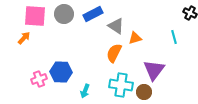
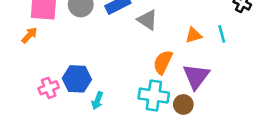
orange triangle: (135, 38) -> (194, 35), moved
orange semicircle: (114, 53) -> (163, 62), moved
cyan arrow: (85, 91) -> (97, 101), moved

